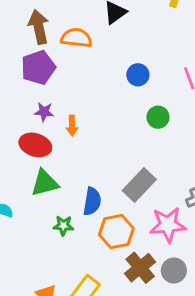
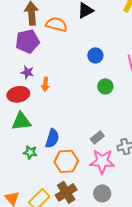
red ellipse: (35, 145) -> (18, 94), turned -35
gray rectangle: (139, 185) -> (97, 137), moved, size x0.6
brown cross: (140, 268) -> (66, 192), moved

